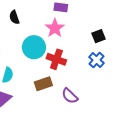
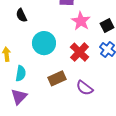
pink star: (55, 28) -> (81, 21), moved
red cross: (56, 59) -> (80, 52), moved, turned 30

